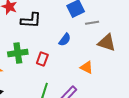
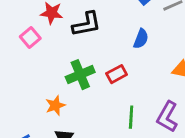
red rectangle: (42, 59) -> (117, 74), turned 56

